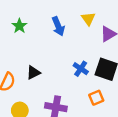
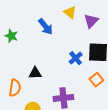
blue cross: (81, 69) -> (76, 58), turned 32
black triangle: (33, 73) -> (35, 73), turned 40

